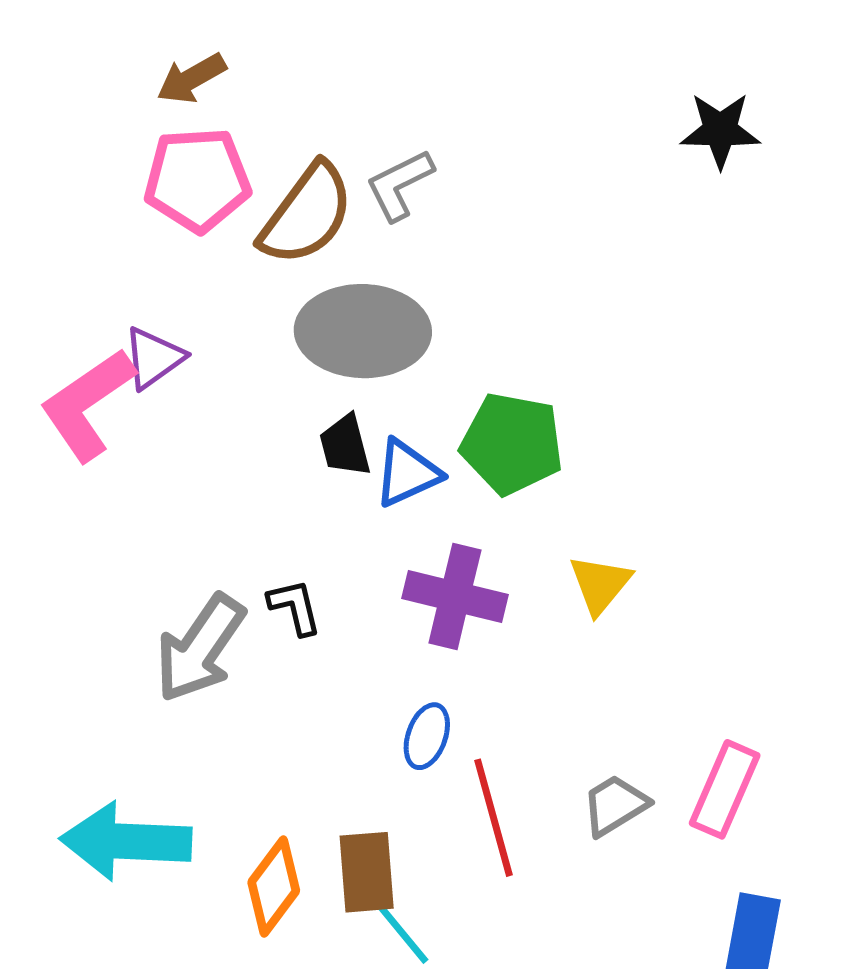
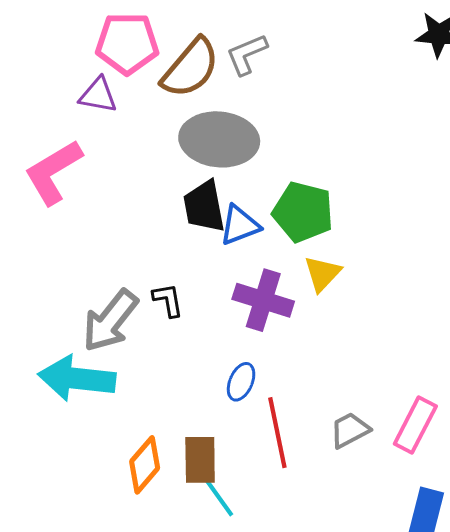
purple triangle: (154, 358) -> (98, 95), moved, turned 42
black trapezoid: (345, 446) -> (204, 207), size x1.4
yellow triangle: (600, 584) -> (322, 274), moved
cyan arrow: (126, 841) -> (77, 378), moved

